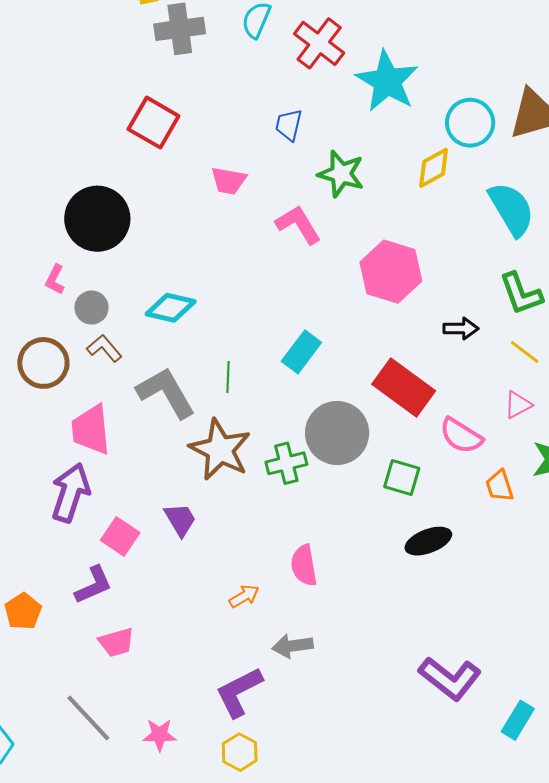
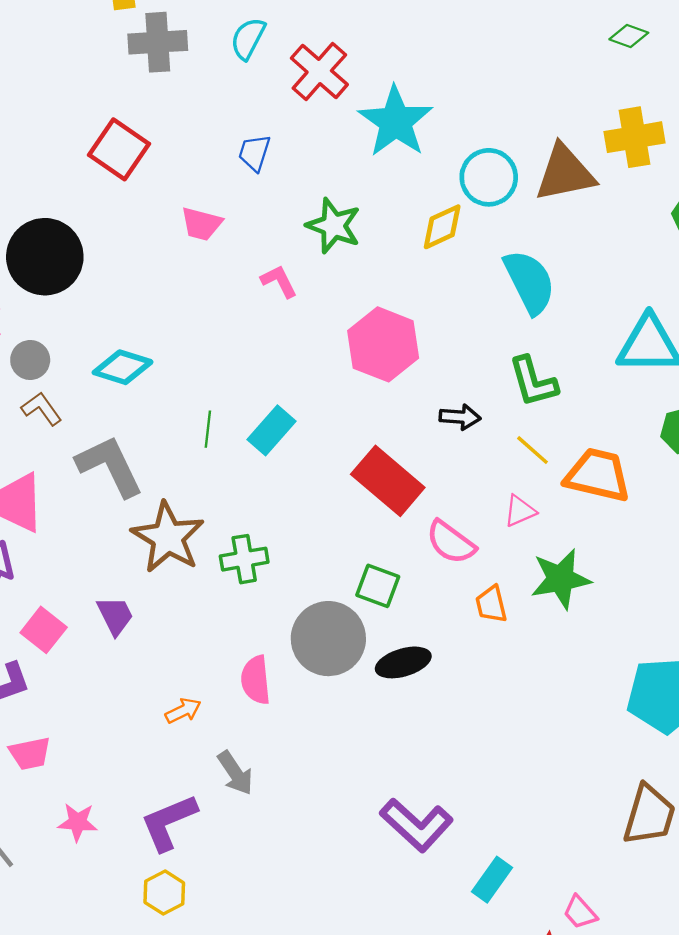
blue trapezoid: (289, 125) -> (254, 153), moved
pink L-shape: (298, 225) -> (279, 281), size x0.7
green line: (228, 377) -> (208, 429), moved
gray circle: (337, 433) -> (328, 639), moved
gray arrow: (293, 646) -> (235, 773), turned -120
pink star: (159, 735) -> (78, 822), moved

